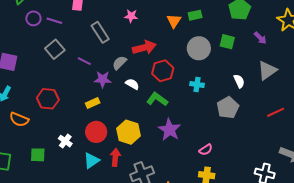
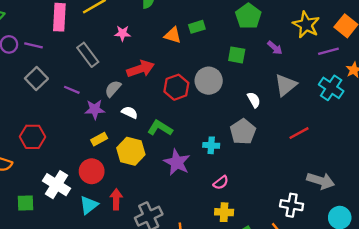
orange triangle: (174, 21) -> (173, 35), turned -42
gray circle: (199, 48) -> (209, 81), moved
red hexagon: (163, 71) -> (176, 87), moved
cyan cross: (197, 84) -> (211, 145), moved
yellow rectangle: (93, 103) -> (99, 139), moved
yellow hexagon: (129, 132) -> (131, 151), moved
white cross: (65, 141) -> (56, 185), size x1.6

